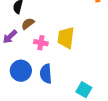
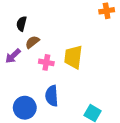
blue circle: (21, 71) -> (25, 108), moved

